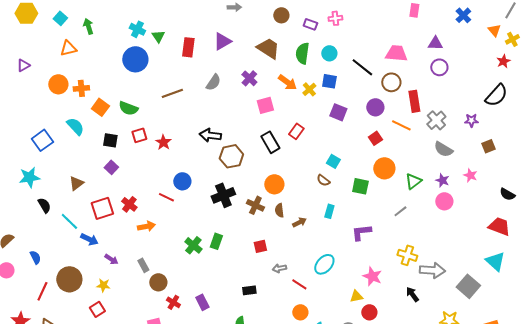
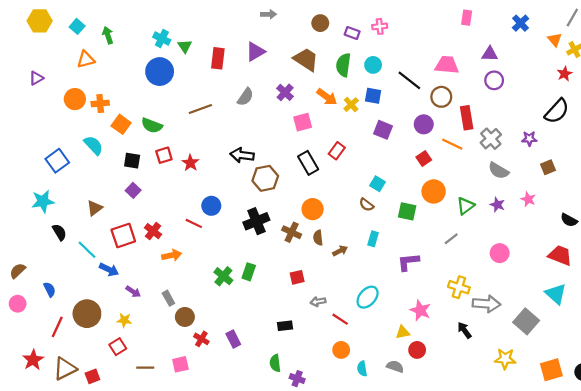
pink circle: (444, 201) -> (500, 253), moved

